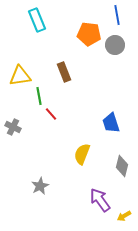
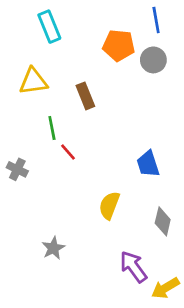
yellow triangle: (20, 76) -> (33, 81), moved
yellow arrow: (124, 216) -> (165, 288), size x1.5

